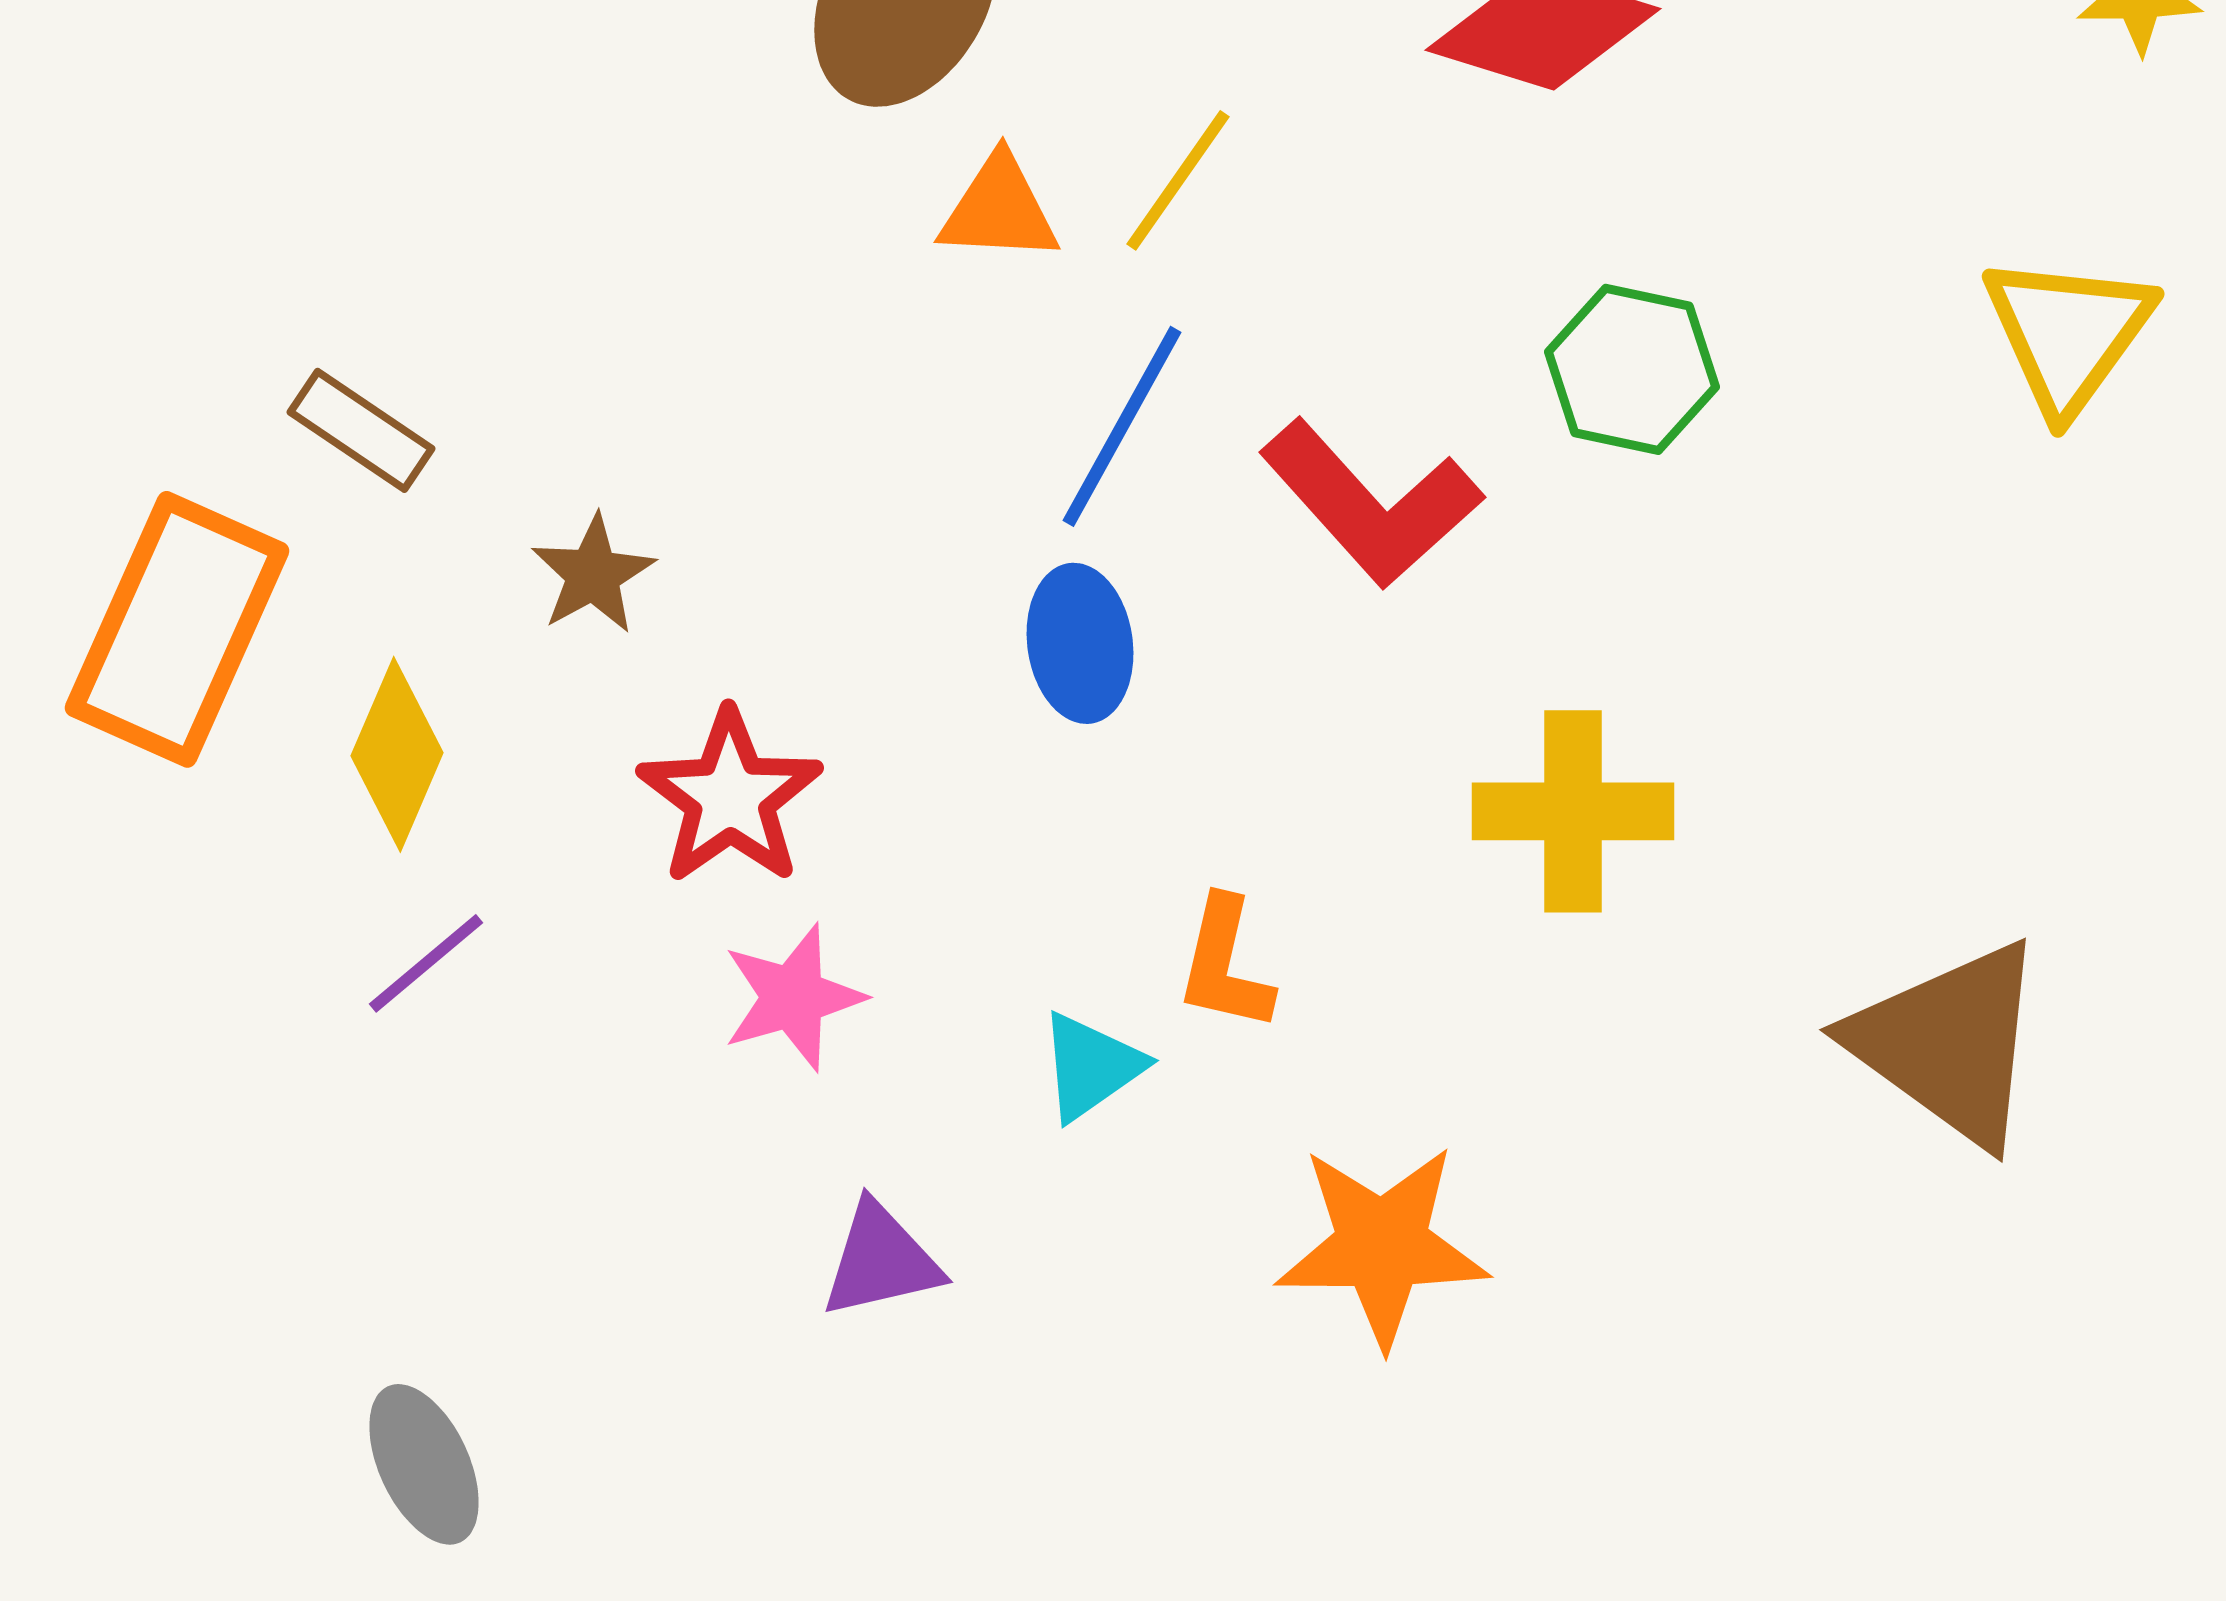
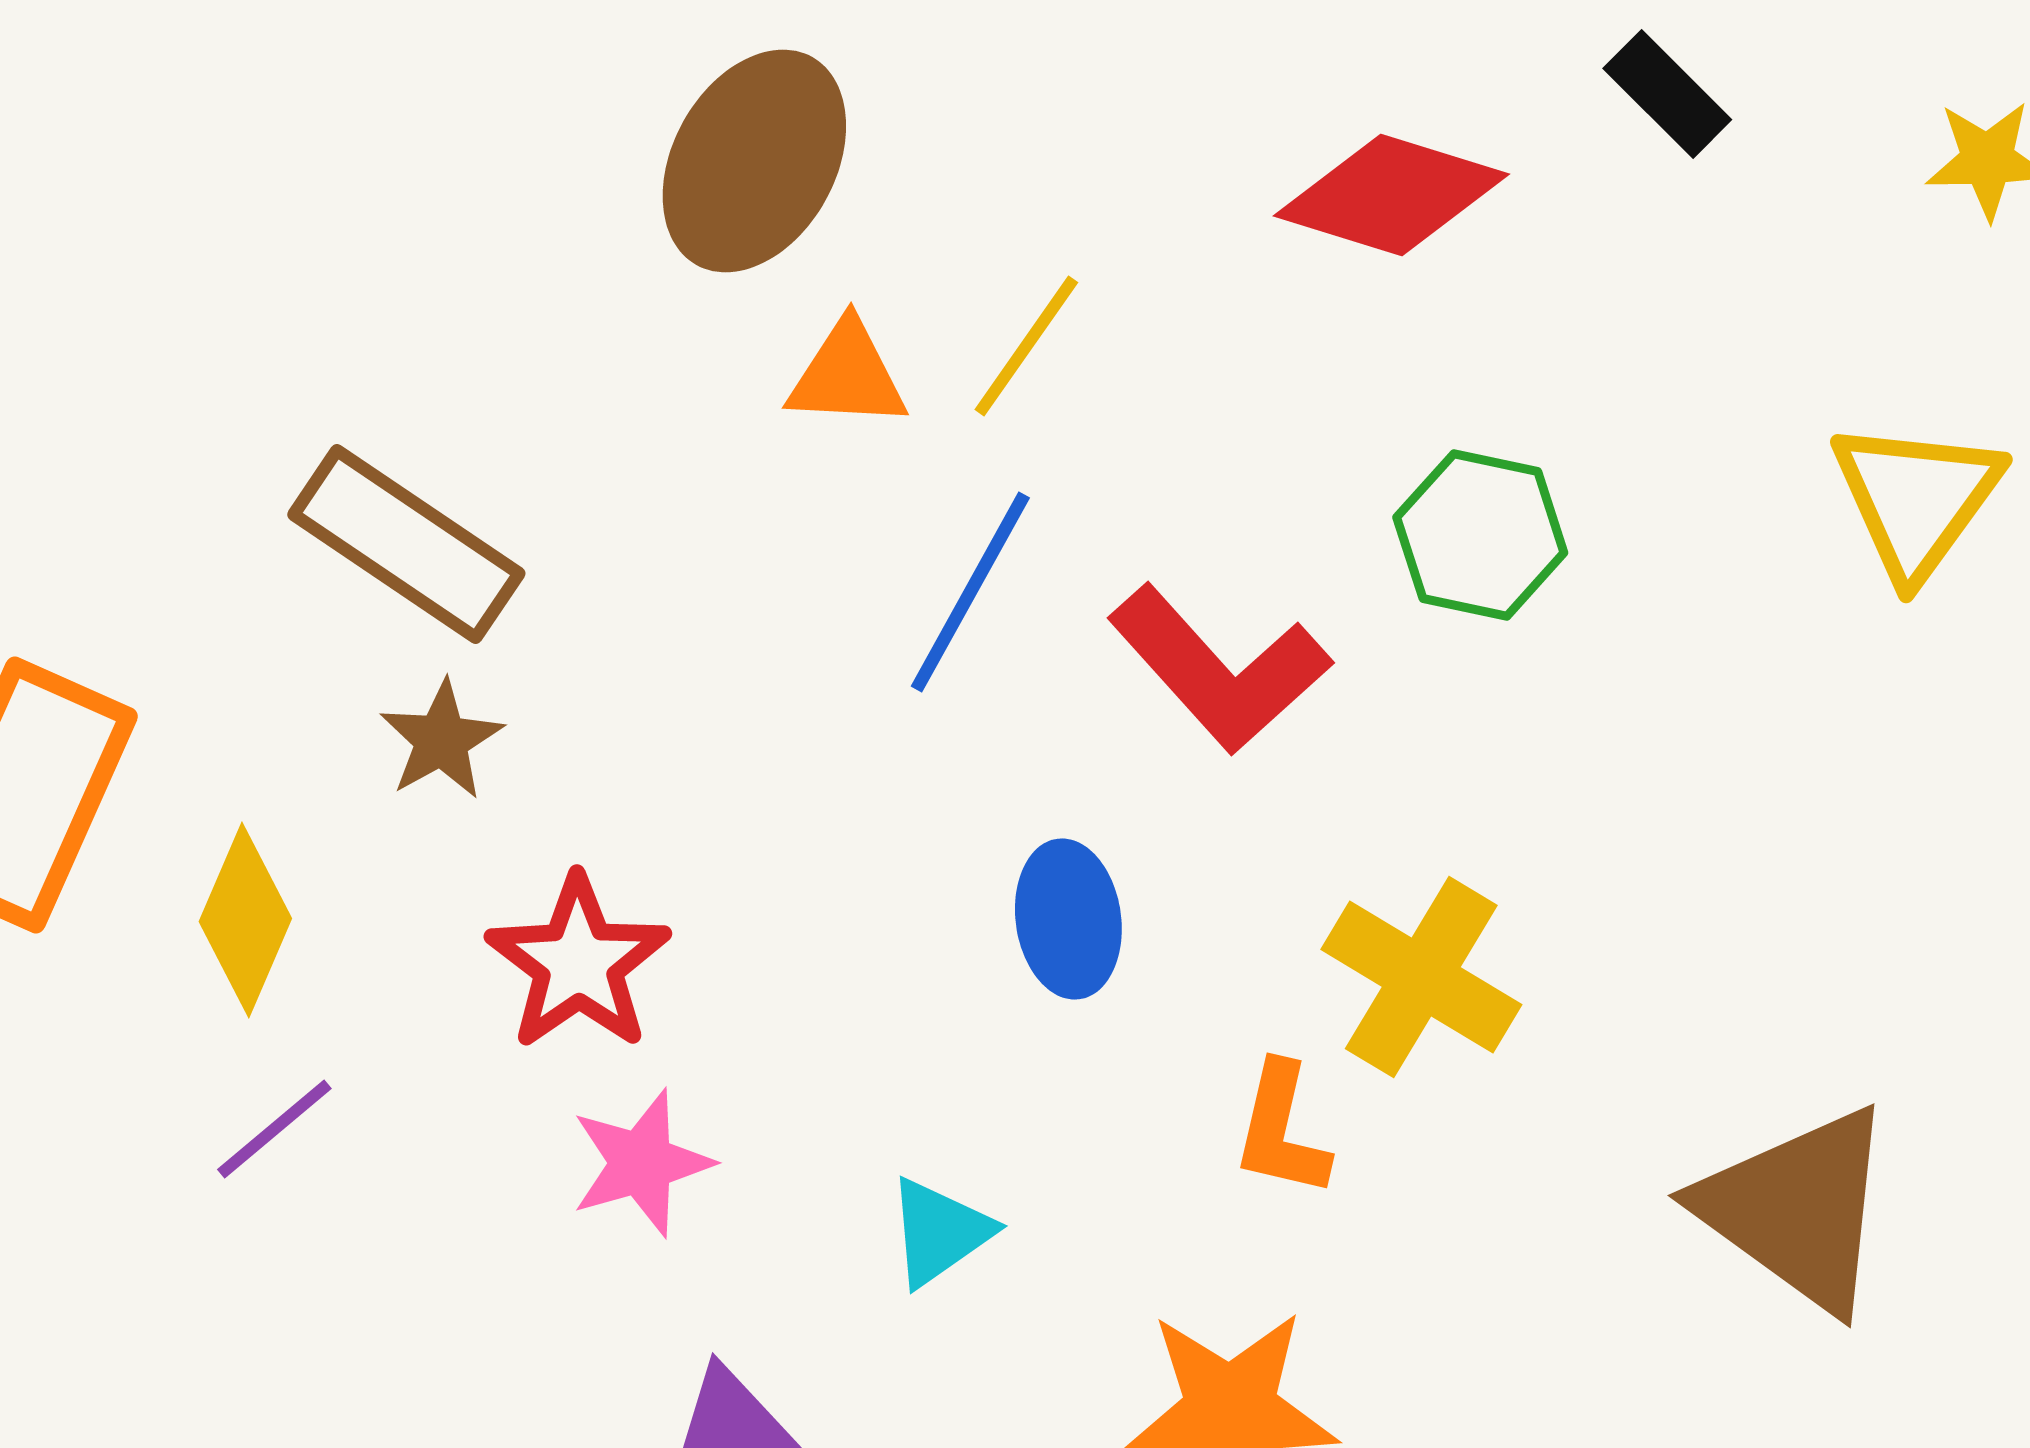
brown rectangle: (361, 430) -> (406, 544), moved, size x1.6
blue ellipse: (1080, 643) -> (1068, 919), moved
yellow cross: (1573, 811) -> (1421, 977), turned 31
orange L-shape: (1225, 964) -> (1281, 1130), moved

